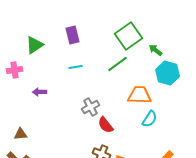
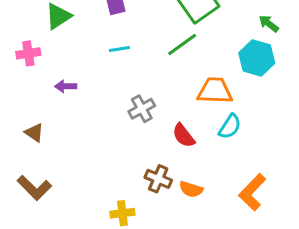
green arrow: (156, 50) -> (269, 24), moved
red semicircle: (106, 125) -> (184, 136), moved
brown triangle: (21, 134) -> (34, 133), moved, turned 40

